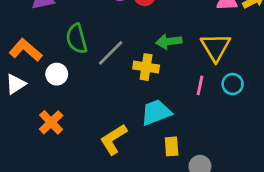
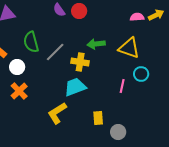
yellow triangle: (216, 47) -> (129, 48), turned -40
pink line: (200, 85) -> (122, 86), moved
cyan trapezoid: (156, 112) -> (75, 87), moved
orange cross: (51, 122) -> (19, 91), moved

